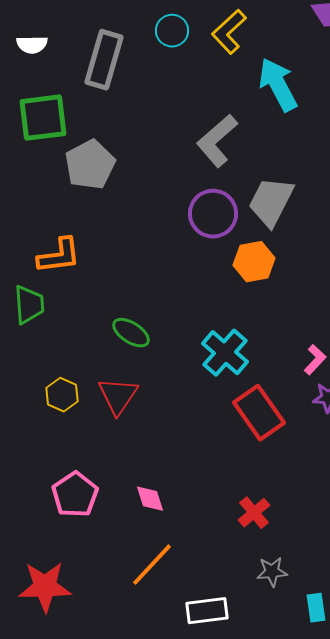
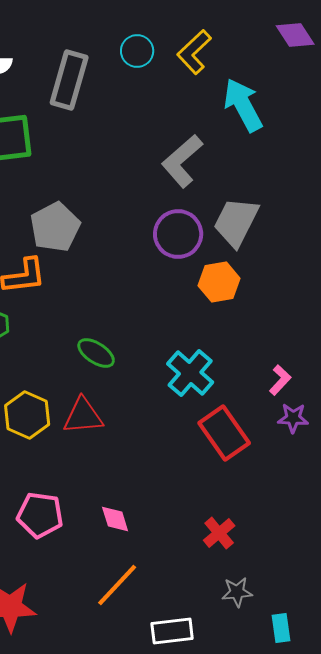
gray pentagon: (90, 165) -> (55, 227), moved
yellow hexagon: (62, 395) -> (27, 415), size x1.4
red triangle: (118, 396) -> (83, 416), turned 51
pink pentagon: (75, 495) -> (40, 515), turned -30

